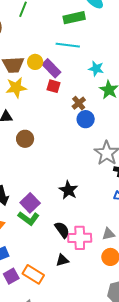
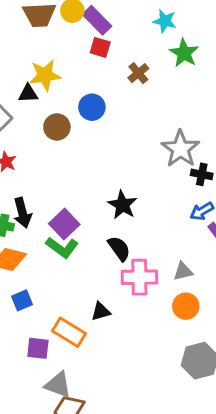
yellow star: (16, 88) -> (45, 75), moved
blue circle: (86, 119) -> (92, 107), moved
black semicircle: (62, 230) -> (119, 248), moved
black triangle: (62, 260) -> (101, 311), moved
purple square: (11, 276) -> (38, 348), moved, turned 35

